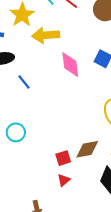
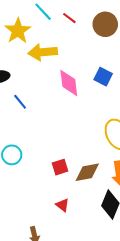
red square: (63, 158) -> (60, 167), moved
red triangle: (64, 180) -> (63, 205), turned -40

